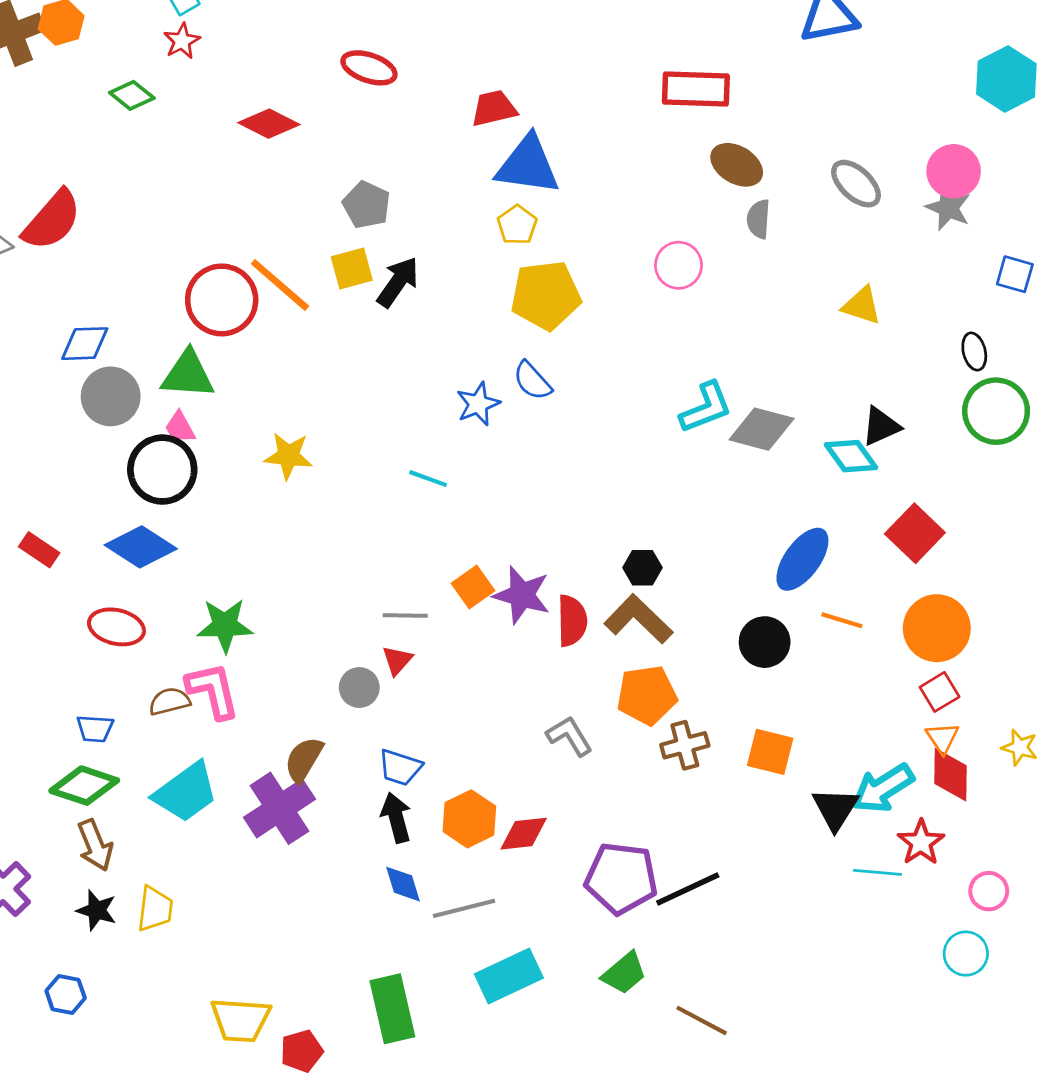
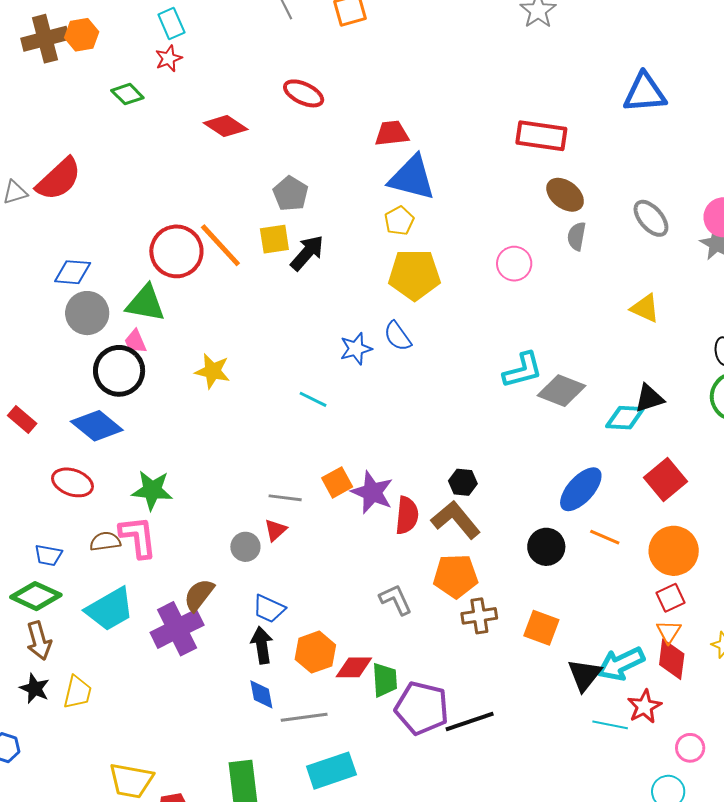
cyan diamond: (851, 456) -> (625, 418), turned -57
green trapezoid: (624, 973) -> (385, 680), moved, turned -60

